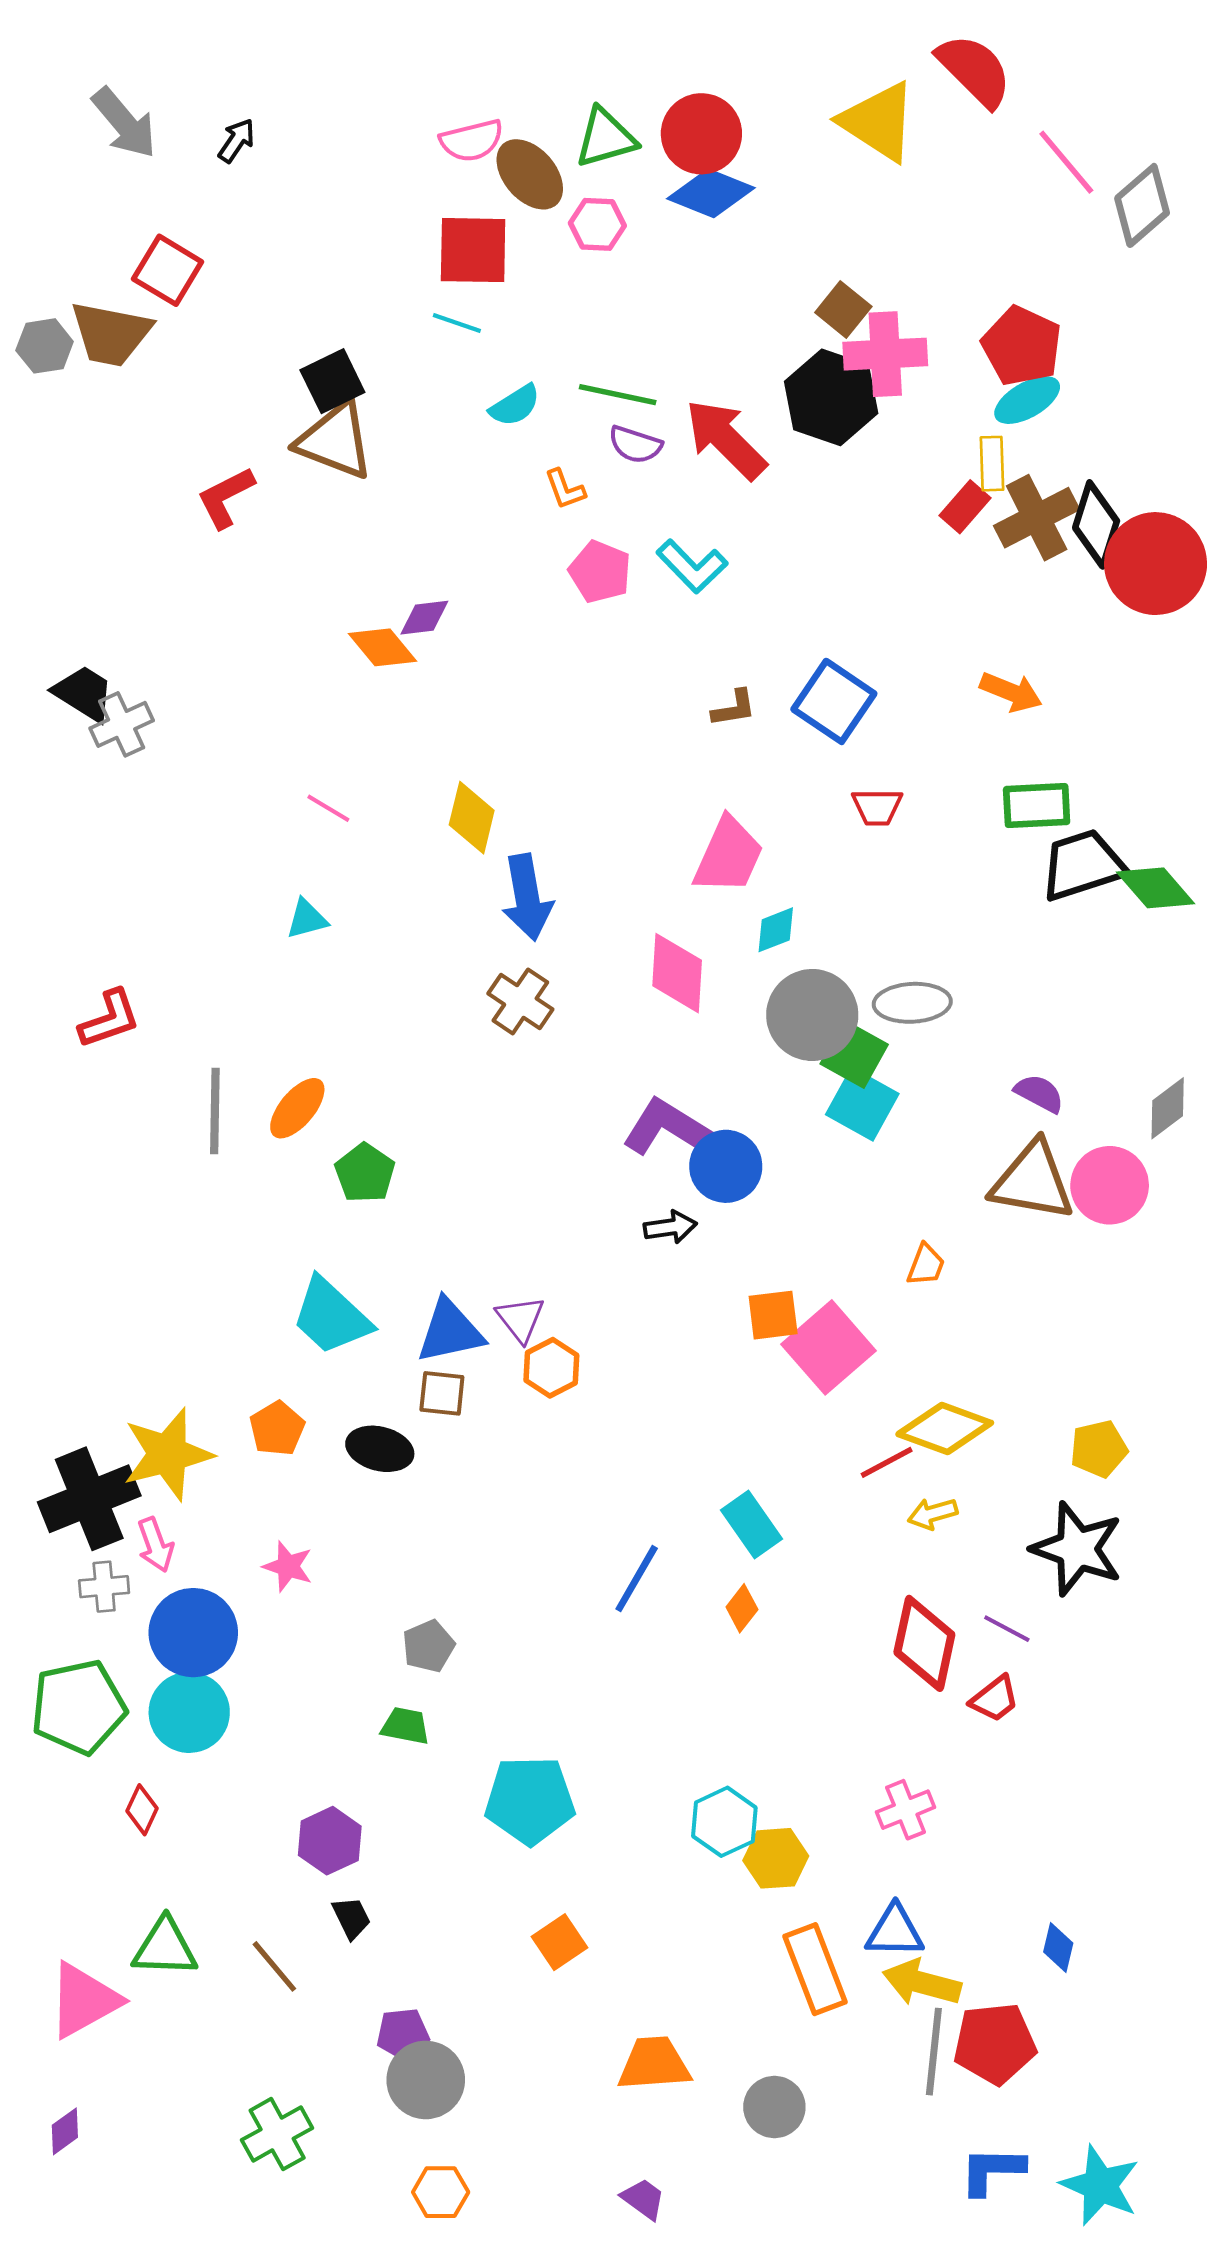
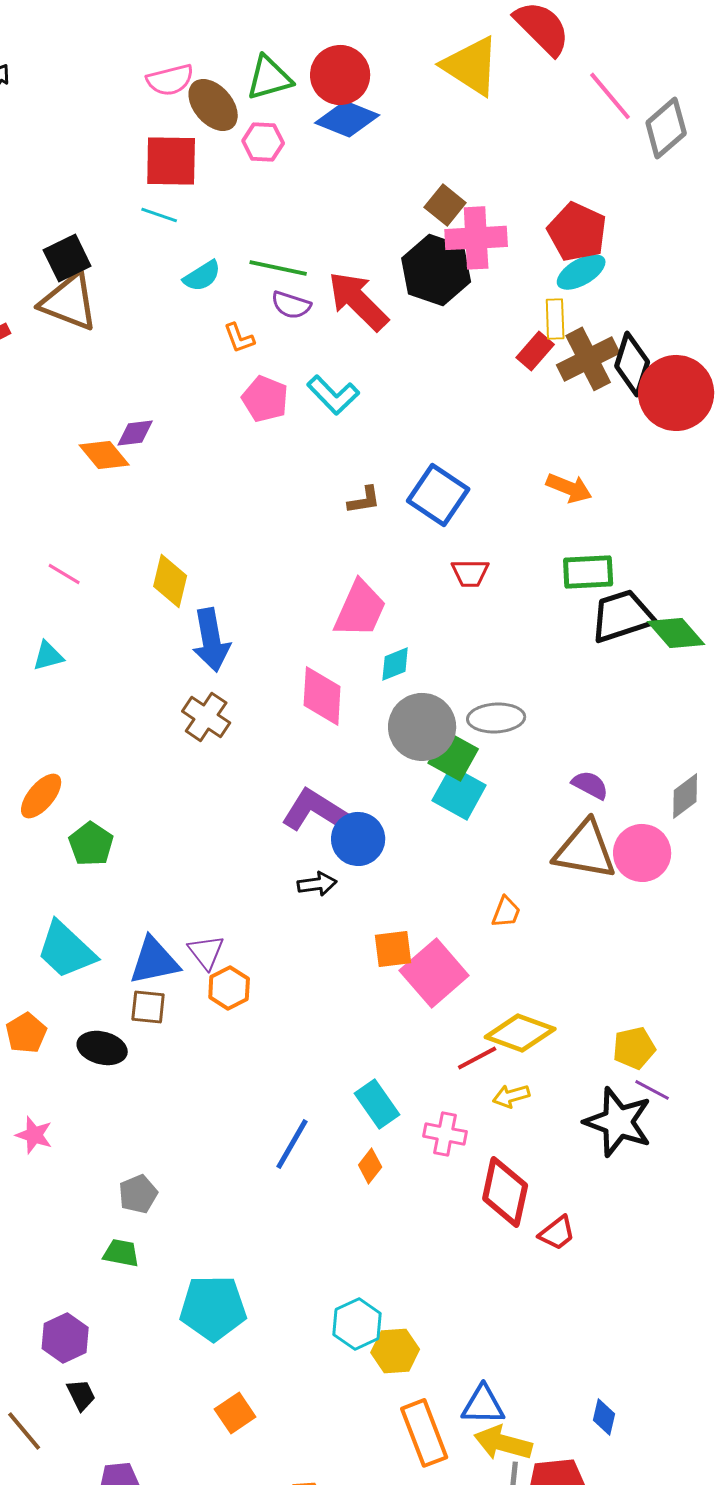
purple line: (1007, 1629) -> (652, 1090), moved
pink cross: (906, 1810) -> (445, 1134), moved, turned 33

